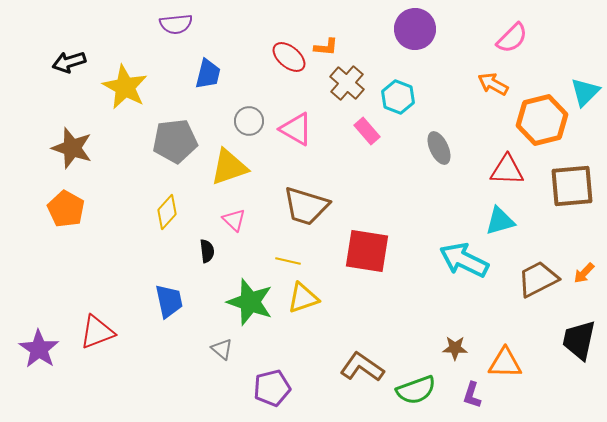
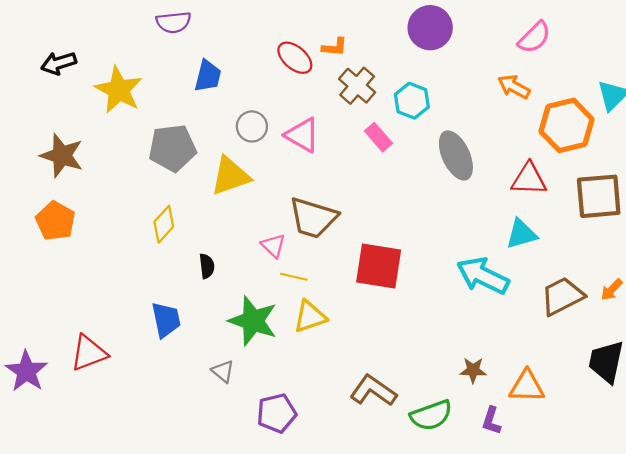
gray ellipse: (439, 148) -> (456, 155), size x1.4
pink triangle: (234, 220) -> (273, 246), moved

